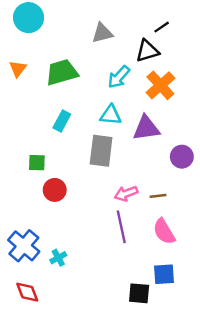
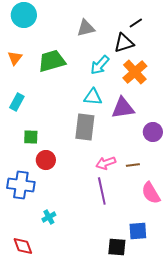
cyan rectangle: (62, 121) -> (17, 102), moved
pink semicircle: (164, 232) -> (151, 193), moved
blue cross: (24, 246) -> (21, 185), moved, turned -32

